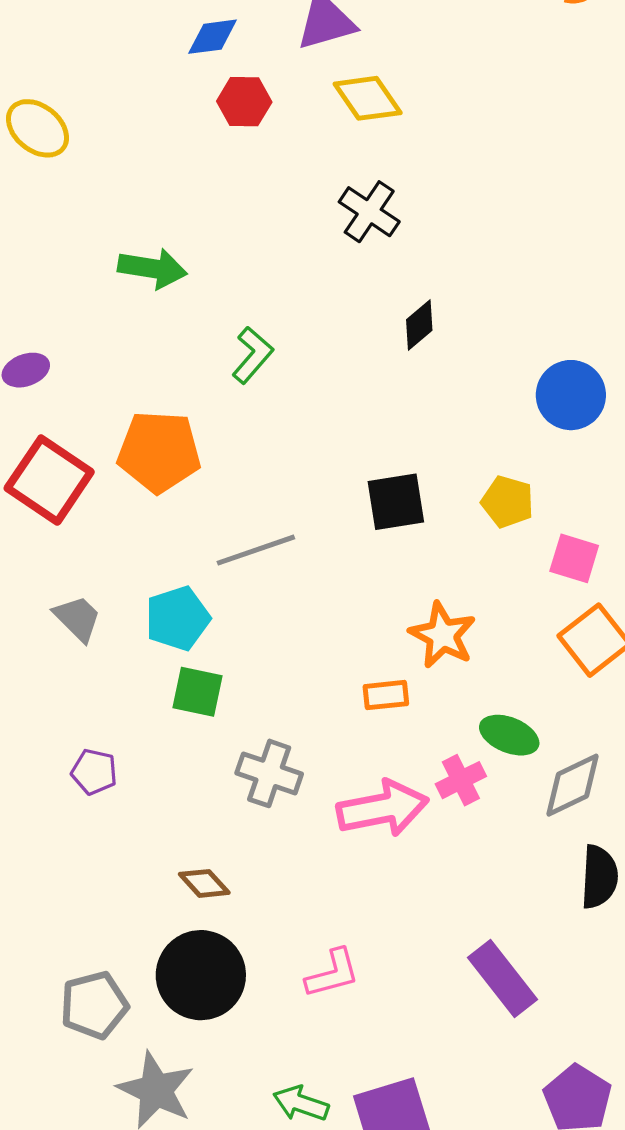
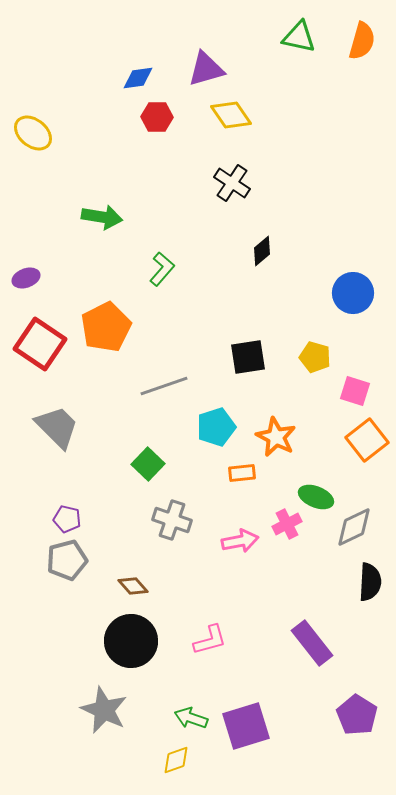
orange pentagon: (159, 452) -> (106, 327), turned -30
gray trapezoid: (77, 618) -> (57, 427), size x1.5
cyan pentagon: (177, 618) -> (216, 427), moved
green square: (198, 692) -> (148, 464), moved, turned 32
pink arrow: (383, 808) -> (240, 541), size x0.7
gray pentagon: (94, 1005) -> (67, 560), moved

